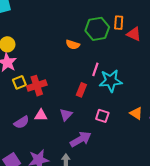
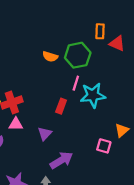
green hexagon: (97, 29) -> (78, 55), moved
orange triangle: (136, 113) -> (122, 130), turned 48
pink triangle: (41, 115) -> (16, 124), moved
pink square: (102, 116) -> (104, 146), moved

